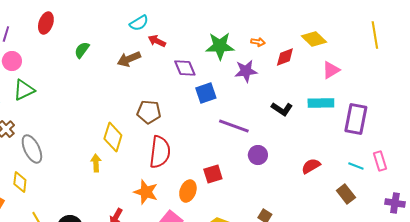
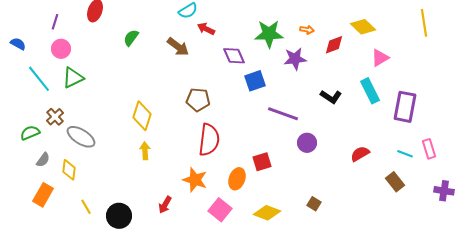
brown arrow: (129, 59) -> (178, 47), turned -120
cyan rectangle: (321, 103) -> (370, 91), turned 65
yellow diamond: (113, 137) -> (142, 116), moved
gray ellipse: (32, 149) -> (81, 137), turned -32

